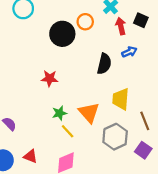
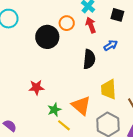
red arrow: (121, 26) -> (91, 25), moved
red star: (50, 78) -> (36, 87), moved

